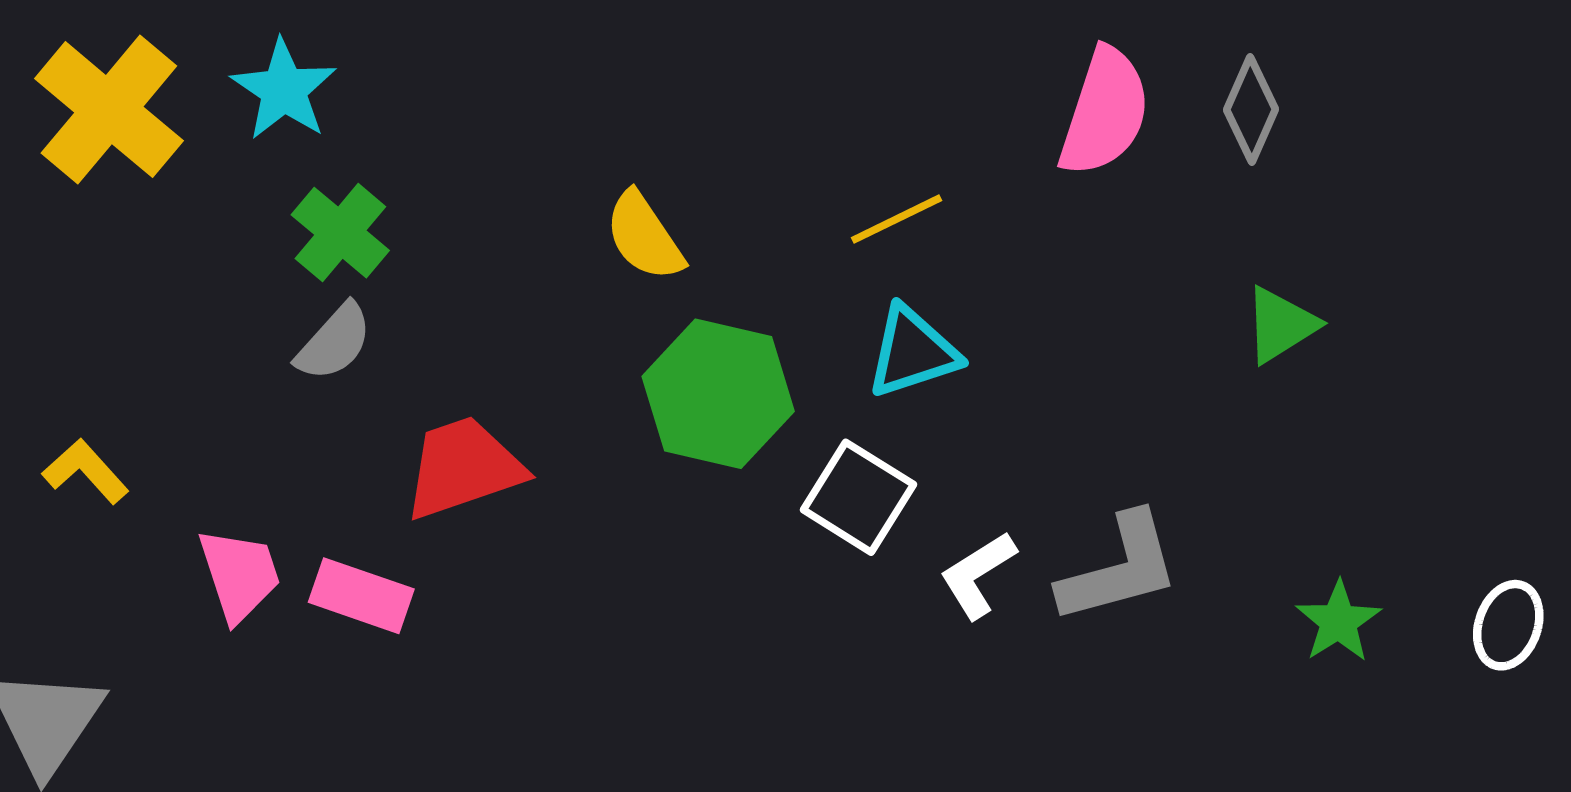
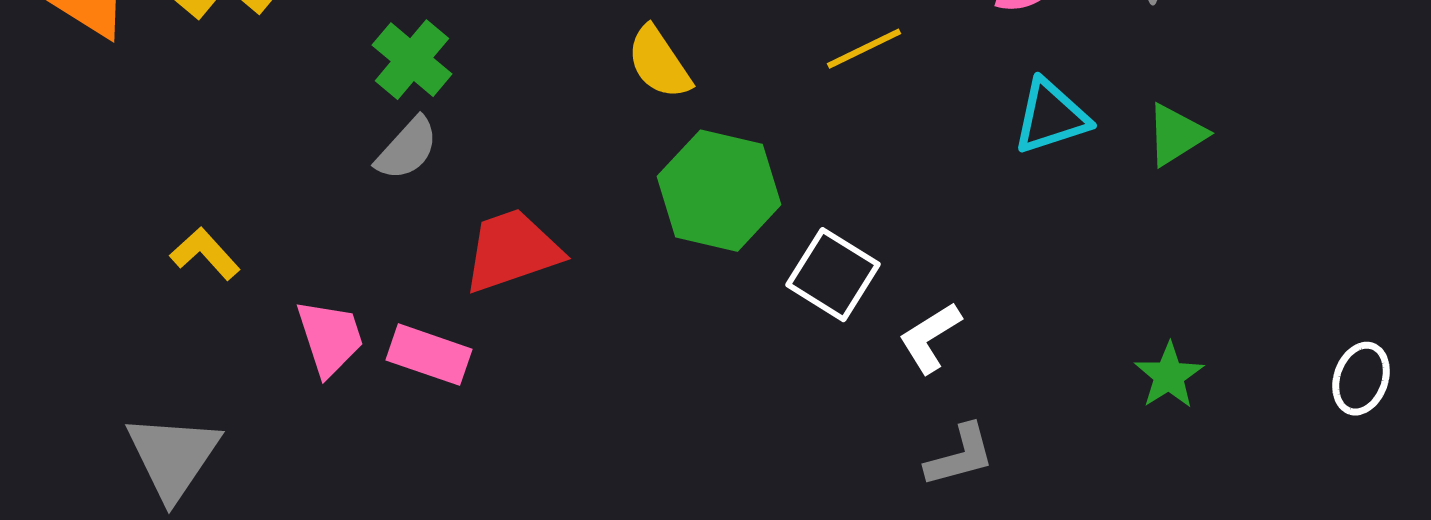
cyan triangle: (913, 352) -> (1051, 117), moved
gray L-shape: (1119, 569) -> (960, 456), moved, size x0.7
green star: (1338, 622) -> (1169, 376), moved

